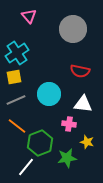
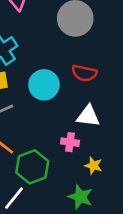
cyan circle: (49, 94) -> (44, 85), moved
green star: (67, 158) -> (80, 197), moved, turned 30

